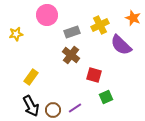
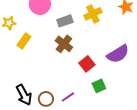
purple semicircle: (121, 45) -> (118, 54), moved, turned -75
red square: (94, 75) -> (87, 64), turned 35
yellow rectangle: (31, 77) -> (24, 41), moved

